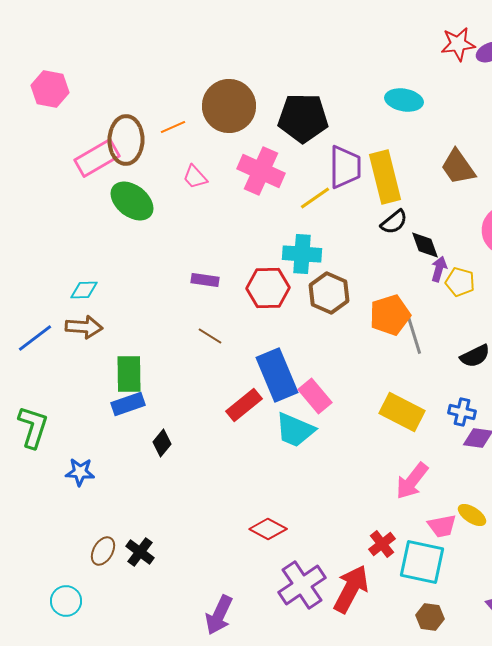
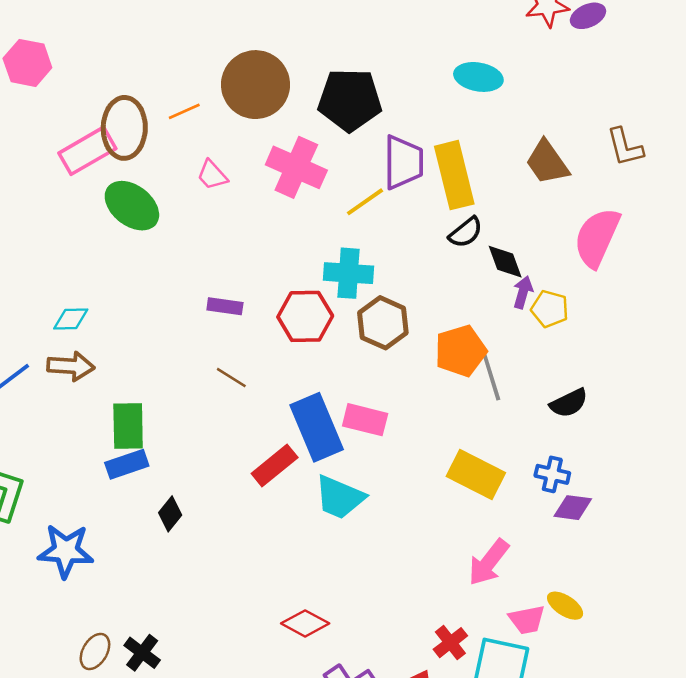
pink rectangle: (315, 396) -> (365, 420), moved, turned -36
blue star: (80, 472) -> (66, 551), size x1.5

